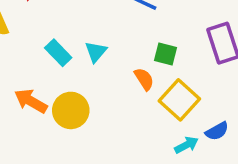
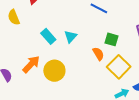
orange arrow: (31, 101) -> (31, 64), turned 102

